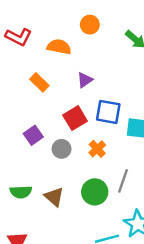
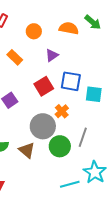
orange circle: (90, 25) -> (34, 31), moved
orange semicircle: (59, 47) -> (69, 28), moved
gray circle: (62, 149) -> (43, 126), moved, size x1.6

